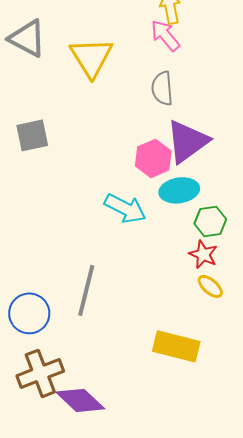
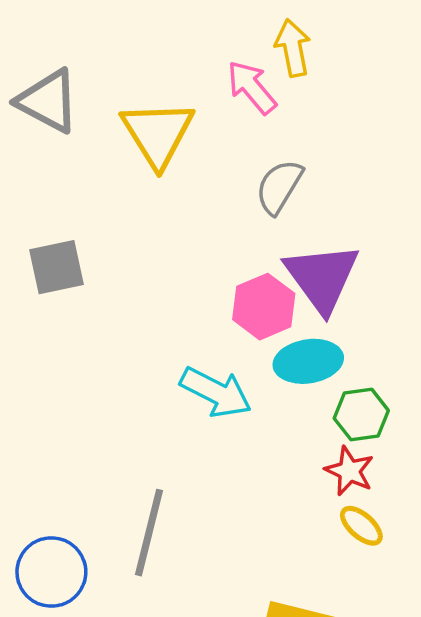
pink arrow: (165, 35) -> (252, 87), moved
gray semicircle: (162, 88) -> (279, 187), turned 36
purple triangle: (187, 141) -> (322, 277), turned -30

